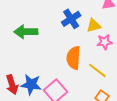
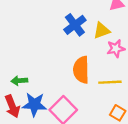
green arrow: (26, 32) -> (19, 81), moved, size x0.6
yellow line: (97, 70) -> (110, 82), turned -36

